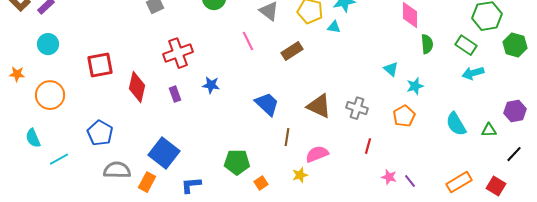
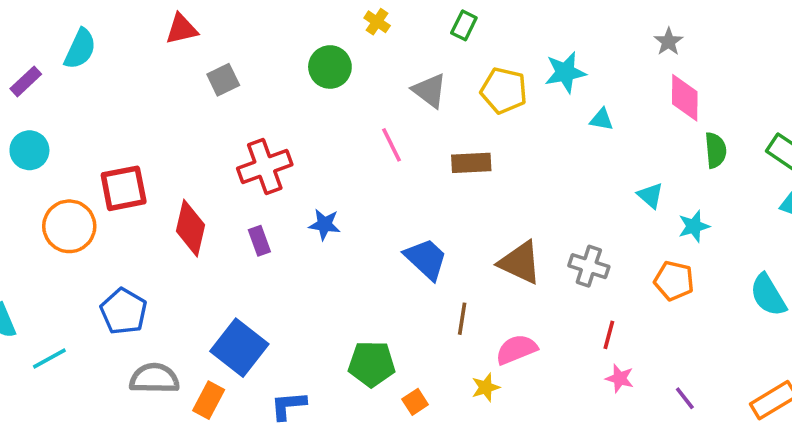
cyan triangle: (334, 27) -> (602, 119), moved
brown rectangle: (292, 51) -> (471, 163), turned 30
orange circle: (50, 95) -> (69, 226), moved
orange pentagon: (404, 116) -> (674, 281), turned -30
pink star: (389, 177) -> (620, 378), moved

